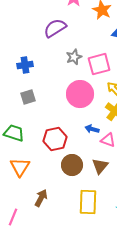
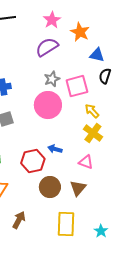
purple semicircle: (55, 28) -> (47, 47), moved
pink circle: (80, 94) -> (48, 105), moved
blue arrow: (92, 129) -> (55, 149), moved

